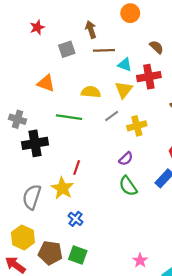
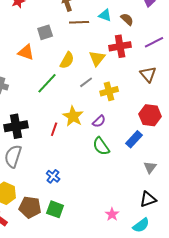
gray square: (67, 49) -> (45, 32), moved
cyan triangle: (125, 65) -> (105, 15), moved
yellow semicircle: (91, 92) -> (67, 60), turned 114
green line: (69, 117) -> (47, 83), turned -55
black cross: (35, 143) -> (16, 126), moved
yellow star: (62, 188) -> (73, 116), moved

